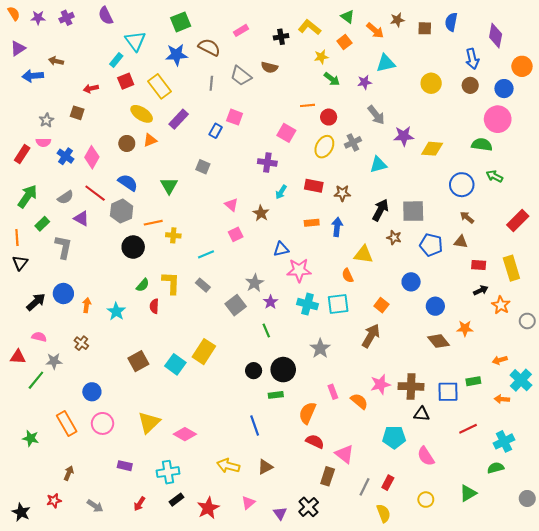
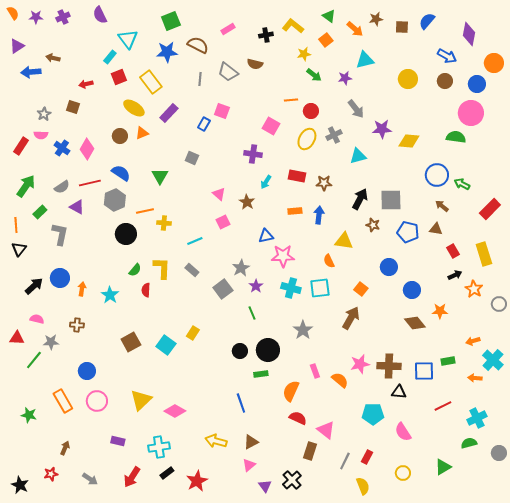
blue semicircle: (451, 22) -> (427, 21), turned 30
blue arrow: (472, 59) -> (447, 56), turned -48
green arrow: (494, 176) -> (462, 184), moved
red line: (95, 193) -> (90, 183), turned -50
red rectangle: (479, 265) -> (453, 251), turned 56
brown cross: (81, 343) -> (77, 325), turned -32
yellow rectangle: (204, 352) -> (193, 333), size x0.6
gray circle: (527, 498) -> (499, 453), moved
pink triangle: (248, 503) -> (249, 465), moved
red arrow: (139, 504) -> (132, 477), size x1.5

